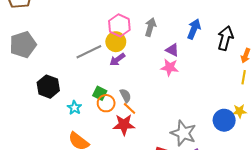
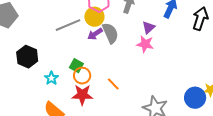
purple triangle: (172, 50) -> (149, 27), turned 48
gray semicircle: (125, 96) -> (110, 33), moved, size x1.5
orange line: (129, 108) -> (113, 84), moved
red star: (124, 125) -> (82, 95), moved

